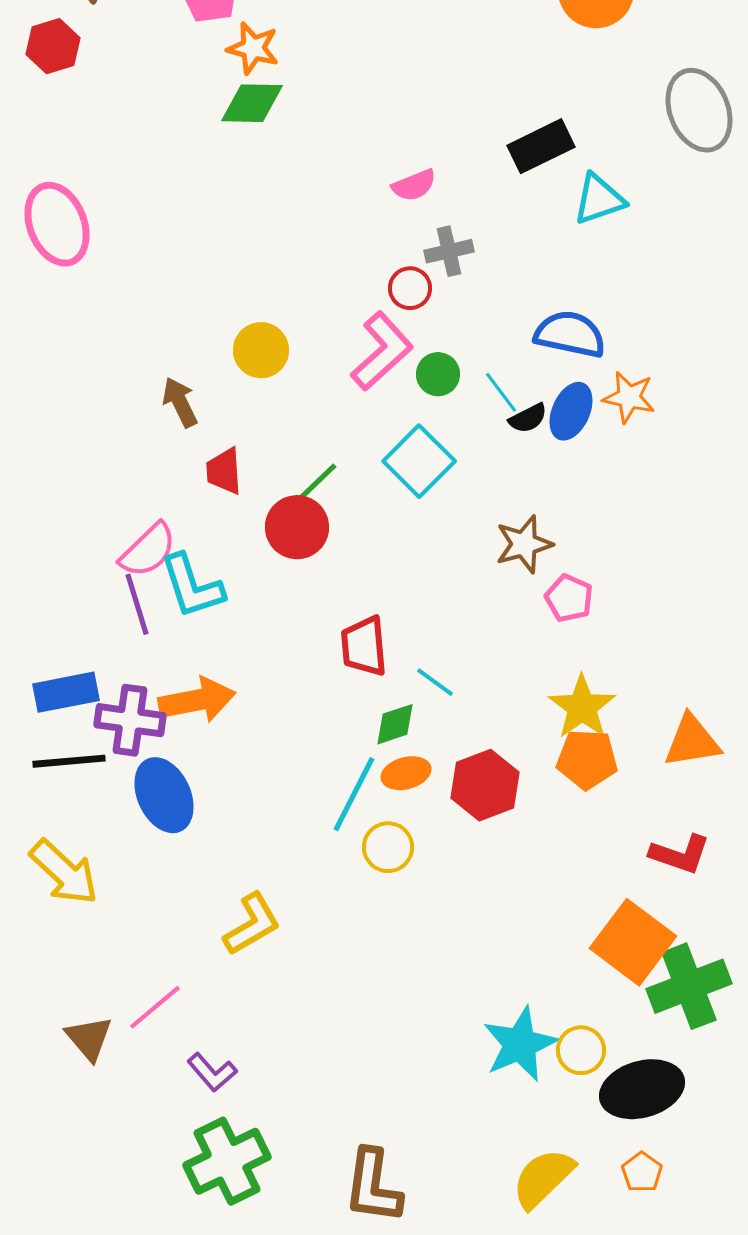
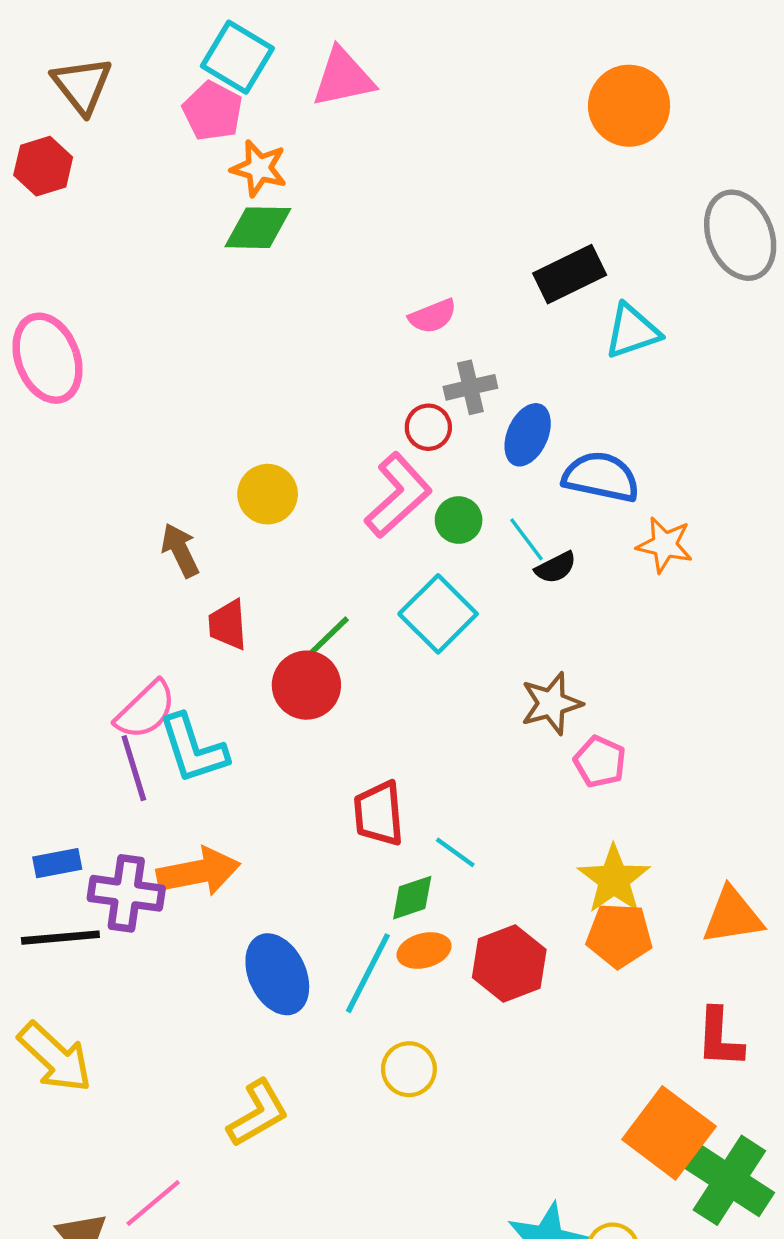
blue ellipse: (571, 411) -> (528, 435), moved
blue rectangle: (66, 692) -> (57, 863), size x0.7
blue ellipse: (164, 795) -> (277, 974), moved
yellow circle: (388, 847) -> (409, 1069), moved
red L-shape: (680, 854) -> (720, 1038), turned 74
green cross: (689, 986) -> (729, 1180), turned -36

